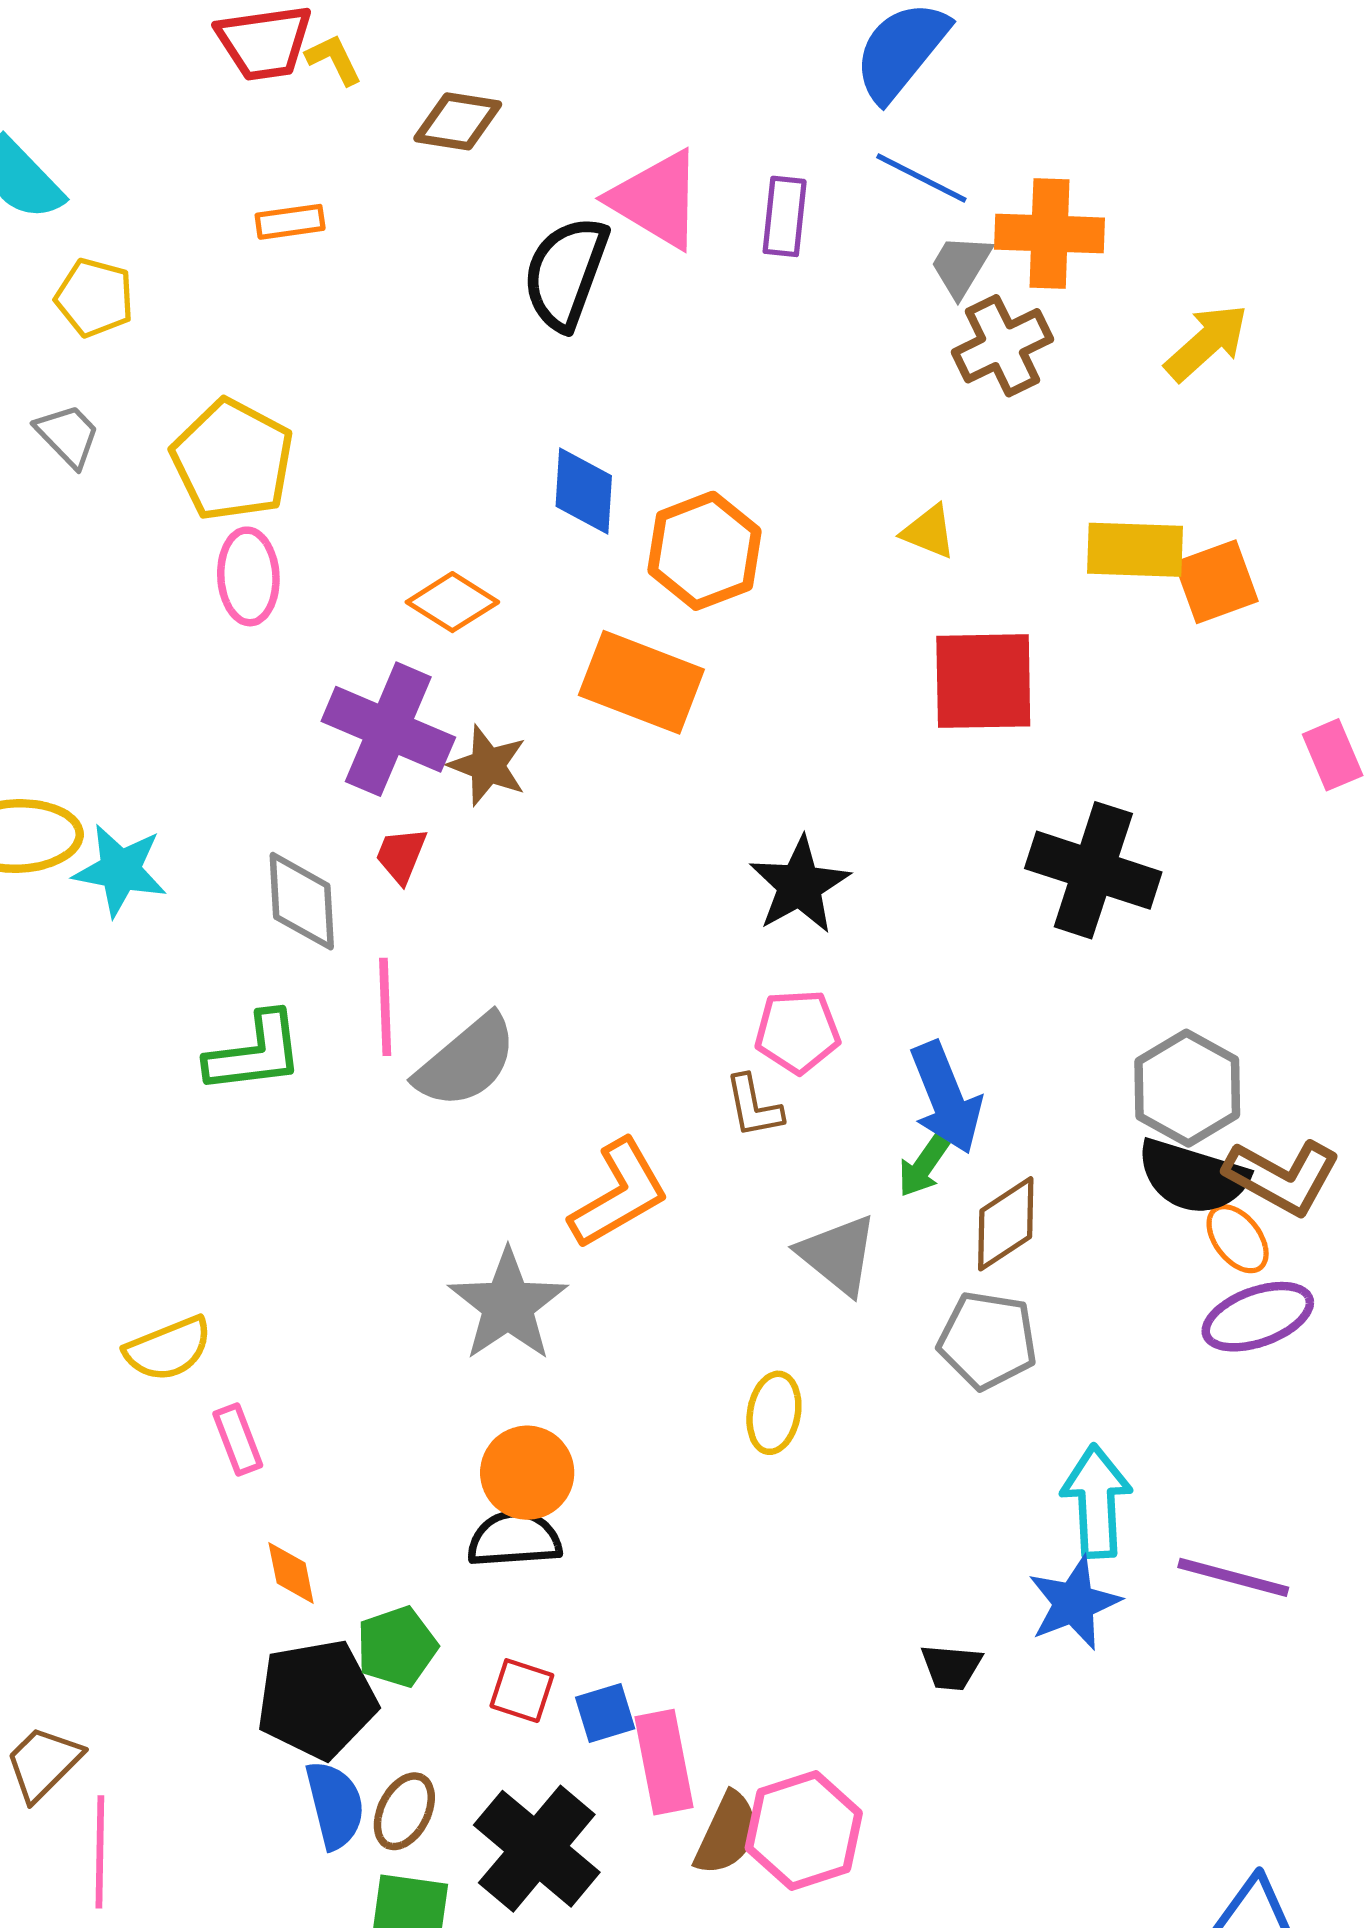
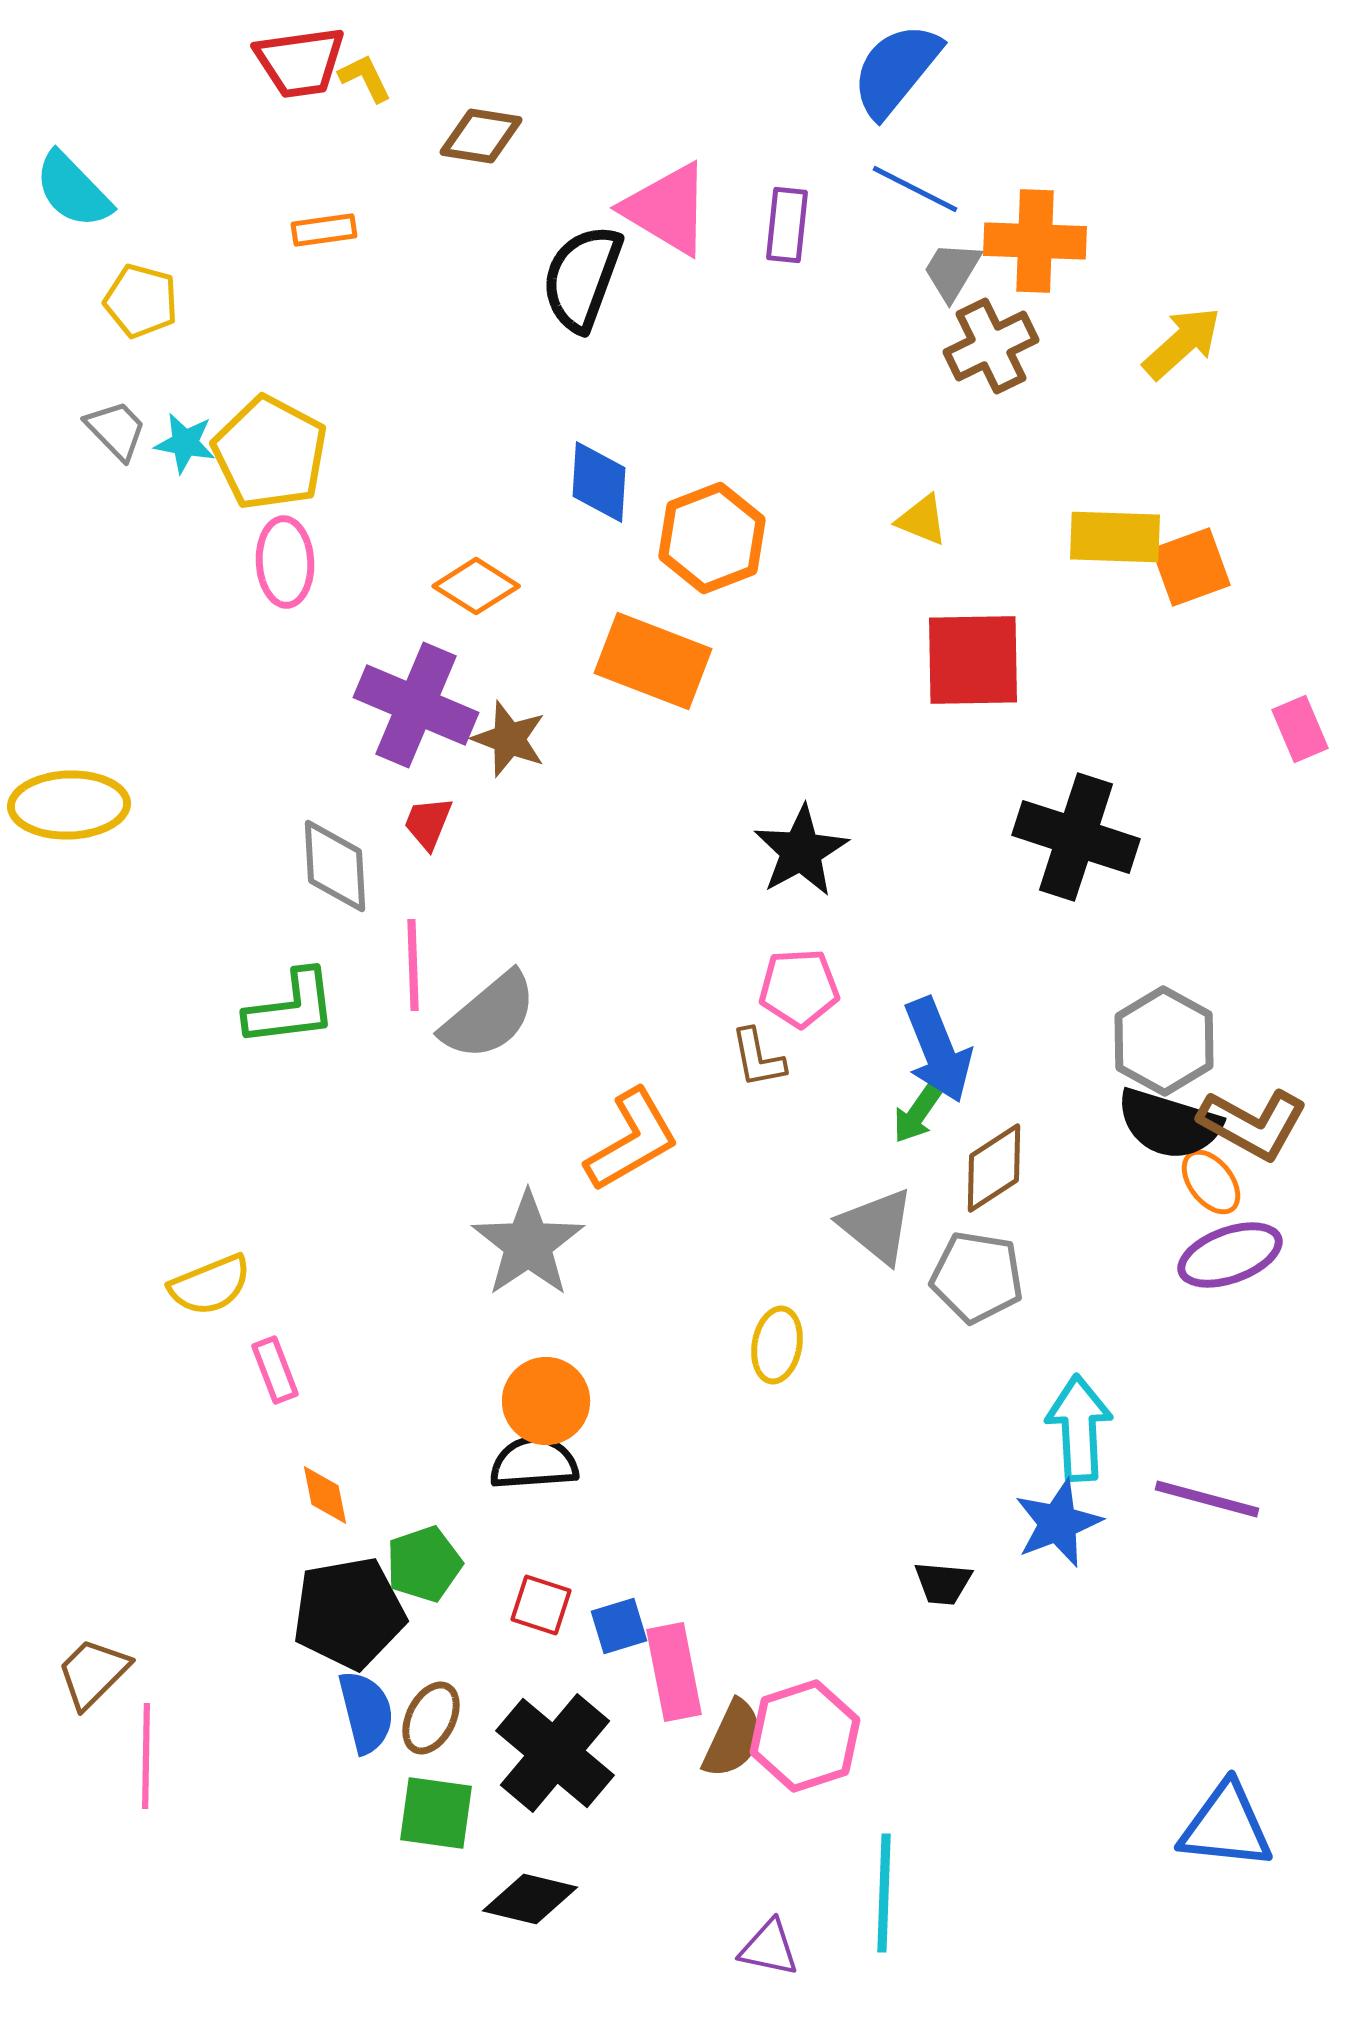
cyan star: (120, 870) -> (185, 443), moved, size x0.7
gray triangle: (838, 1255) -> (877, 1226), moved

